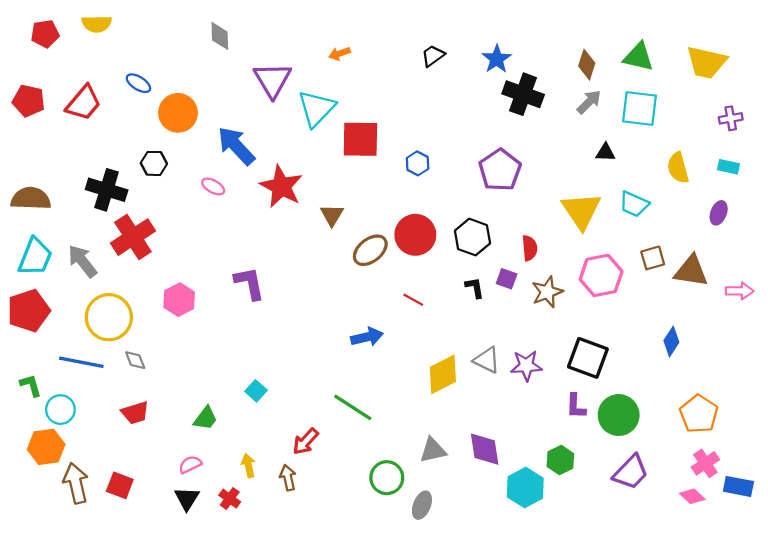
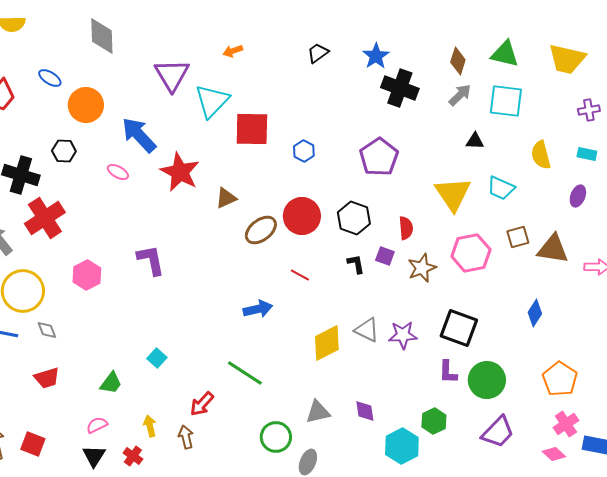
gray diamond: (220, 36) -> (102, 36), moved, size x1.4
brown triangle: (332, 215) -> (226, 198), turned 35
purple diamond: (485, 449) -> (365, 411), size x0.7

